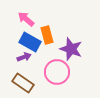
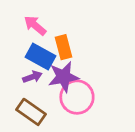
purple star: (71, 49) -> (63, 77), moved, turned -30

